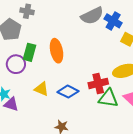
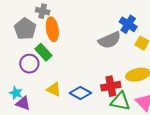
gray semicircle: (92, 16) -> (110, 40), moved
orange ellipse: (57, 51) -> (52, 29), moved
green rectangle: (29, 52) -> (43, 52), turned -60

